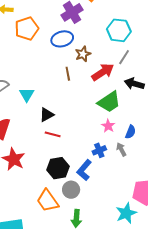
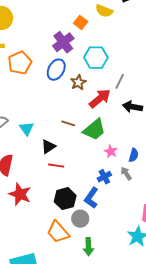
cyan hexagon: (119, 30) -> (96, 58), moved
blue ellipse: (62, 39) -> (56, 70), turned -40
brown line: (68, 74) -> (68, 123), moved, turned -56
green trapezoid: (109, 102) -> (94, 130), moved

